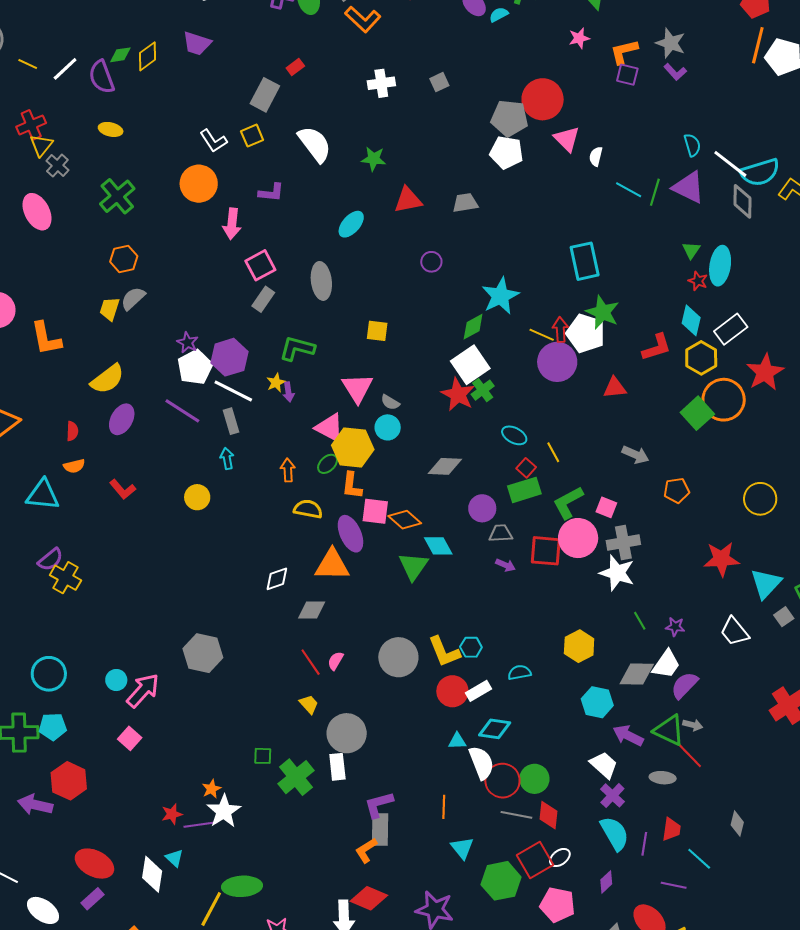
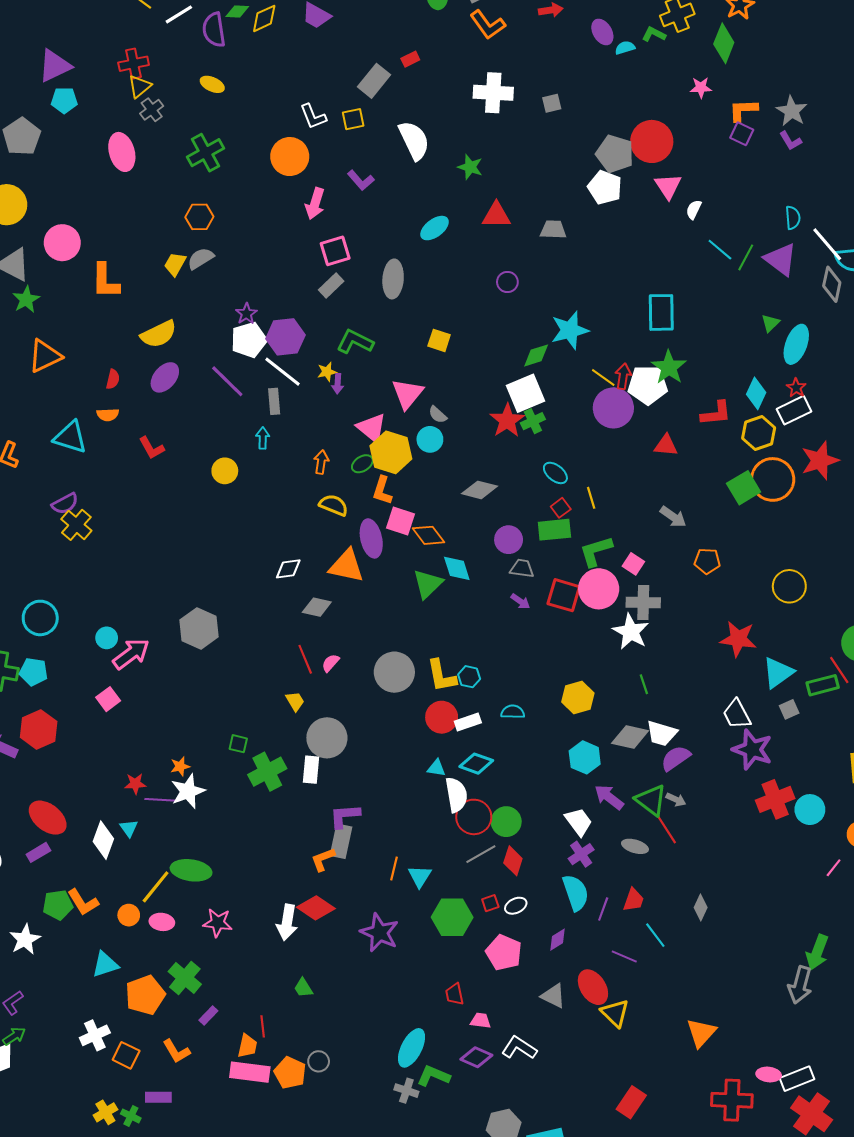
white cross: (381, 83) -> (493, 93), size x1.4
purple L-shape: (271, 193) -> (361, 180), turned 32
red star: (698, 281) -> (796, 388), moved
white pentagon: (586, 333) -> (648, 385), turned -30
purple star: (675, 627) -> (752, 750), moved, size x2.0
white trapezoid: (666, 664) -> (662, 733), turned 60
orange line: (444, 807) -> (394, 869), moved
gray line: (516, 815) -> (481, 854), turned -52
red square: (535, 860) -> (490, 903), size x0.5

